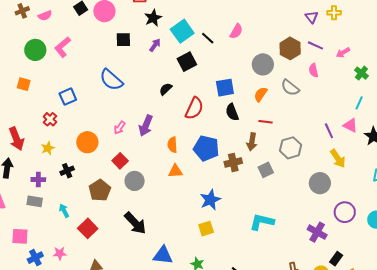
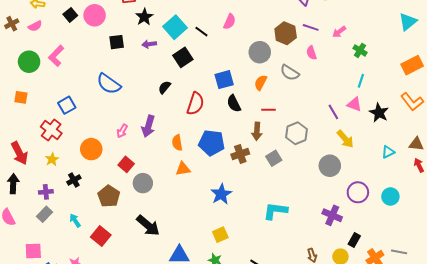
purple arrow: (155, 45) -> (149, 44), turned -128
red cross: (50, 119) -> (51, 130), size x1.5
gray rectangle: (35, 201) -> (44, 214), turned -49
yellow square: (206, 229) -> (220, 235), moved

